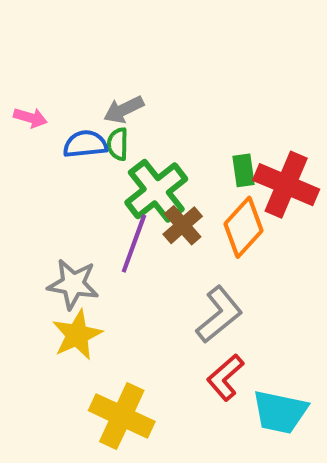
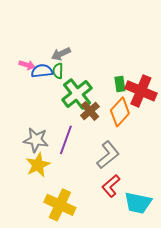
pink arrow: (30, 118) -> (27, 65), moved
purple line: (134, 244) -> (66, 140), moved

